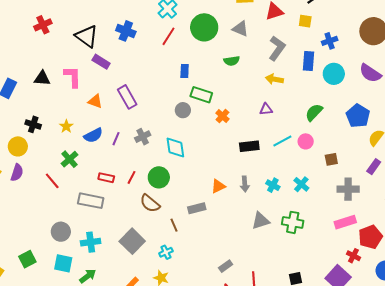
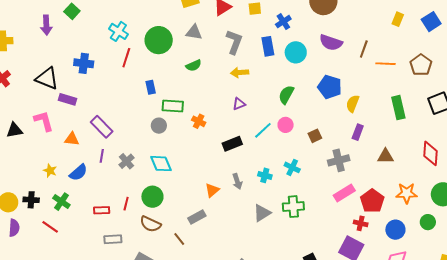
black cross: (33, 124) -> (31, 200), moved
purple line: (116, 139) -> (102, 156), moved
gray rectangle: (91, 201) -> (113, 239), moved, size x0.7

